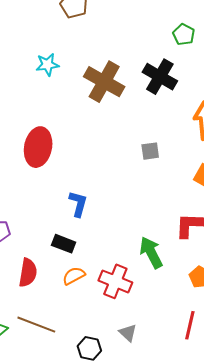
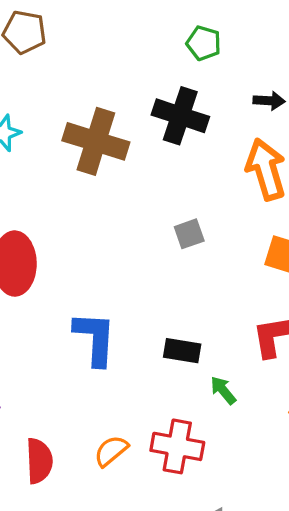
blue L-shape: (78, 204) -> (95, 338), size x1.4
black rectangle: (64, 244) -> (182, 351), moved
green arrow: (151, 253) -> (223, 390), size x0.6

